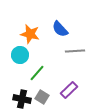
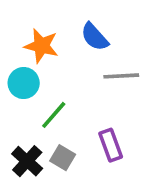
purple rectangle: (69, 90) -> (111, 145), turned -66
black cross: (22, 99) -> (27, 161), turned 30

